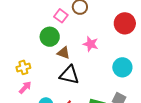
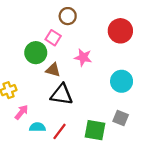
pink square: (61, 16) -> (53, 38), moved
pink arrow: (25, 87) -> (21, 112), moved

